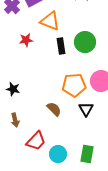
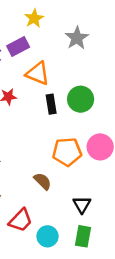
black triangle: (86, 109) -> (82, 204), moved

